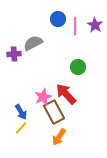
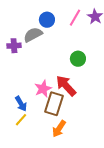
blue circle: (58, 19) -> (47, 20), moved
pink line: (75, 26) -> (75, 18), turned 30
brown rectangle: (54, 112) -> (54, 104), turned 45

